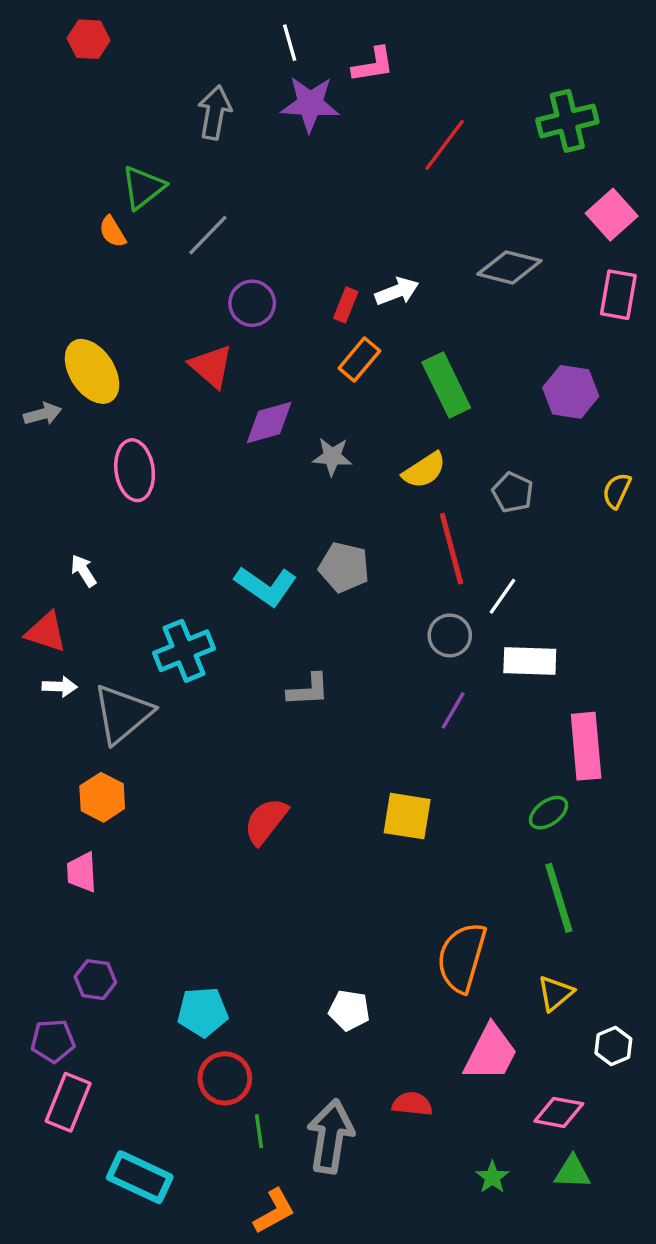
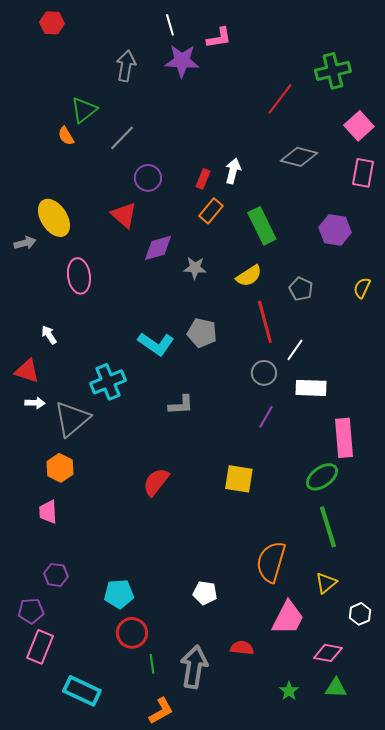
red line: (445, 145) -> (280, 99), moved
white arrow: (397, 291) -> (233, 171), turned -55
green ellipse: (549, 813) -> (322, 477), size x1.4

